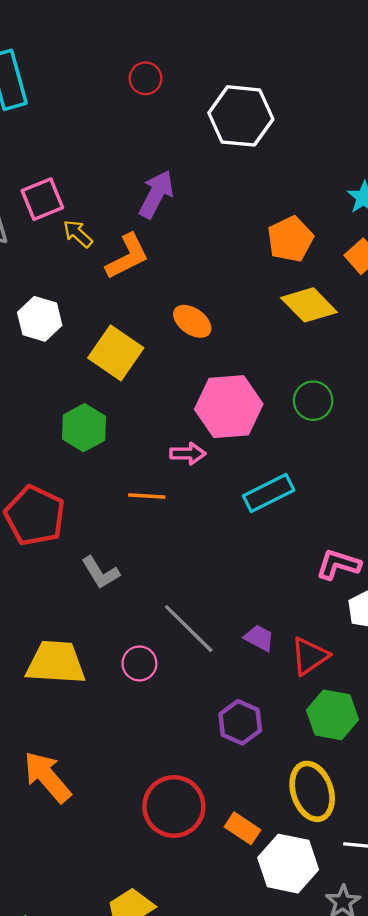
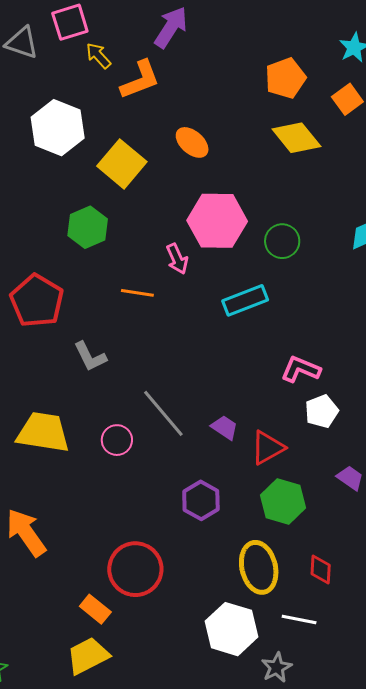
white hexagon: (40, 319) -> (58, 128), size x1.4
green circle: (313, 401) -> (282, 241), moved
pink arrow: (188, 454) -> (177, 259), turned 60
orange rectangle: (243, 828) -> (95, 609), moved

